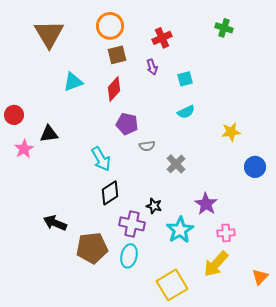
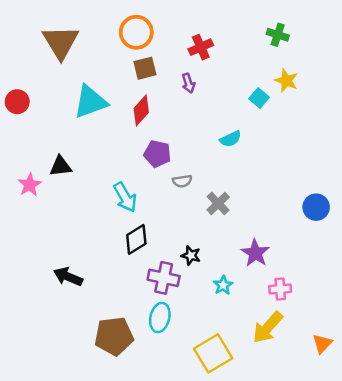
cyan square: (185, 79) -> (259, 98), moved, turned -35
cyan triangle: (73, 82) -> (90, 102), size x1.4
red circle: (14, 115) -> (17, 102), moved
yellow star: (231, 132) -> (286, 81), moved, turned 30
cyan star: (180, 230) -> (223, 285), size x0.6
brown pentagon: (92, 248) -> (114, 336), moved

